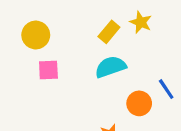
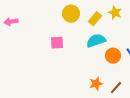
yellow circle: (36, 35) -> (71, 14), moved
orange circle: (139, 103) -> (113, 56), moved

